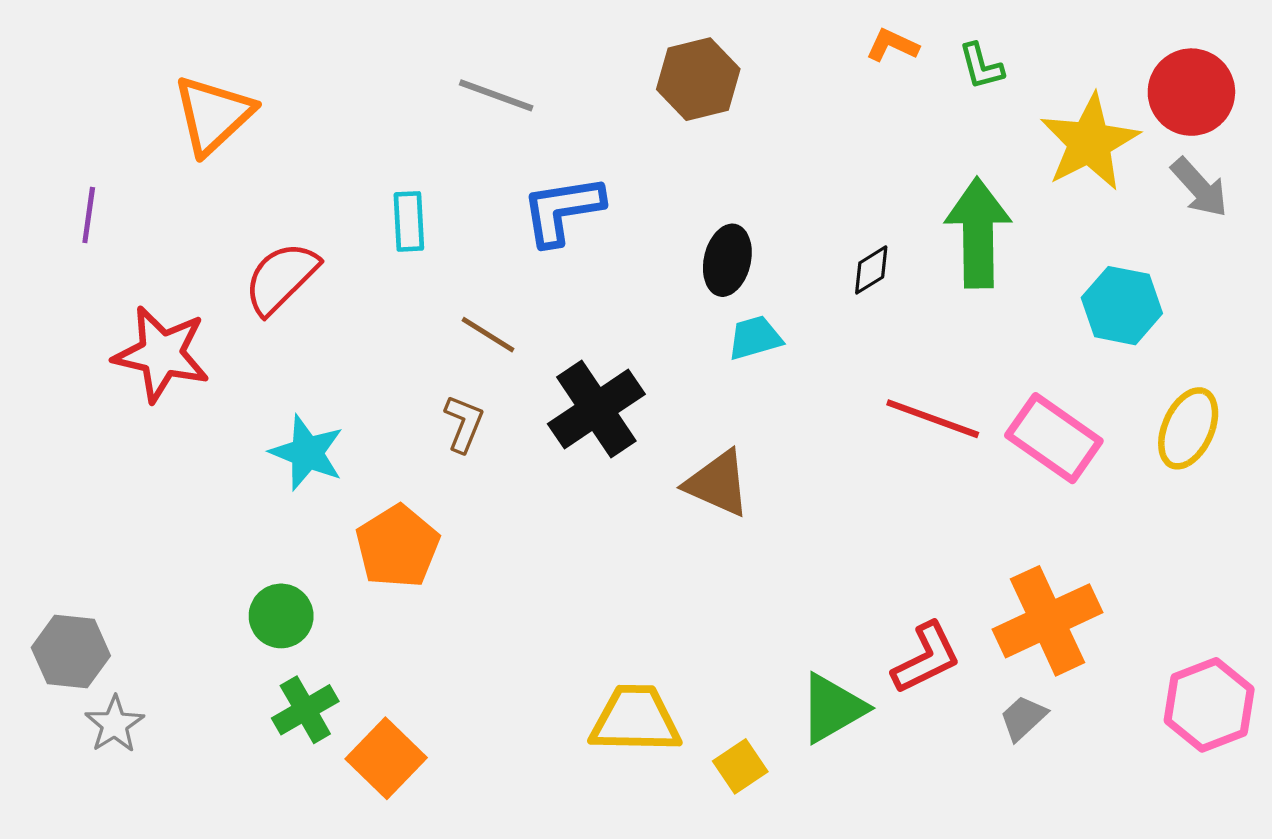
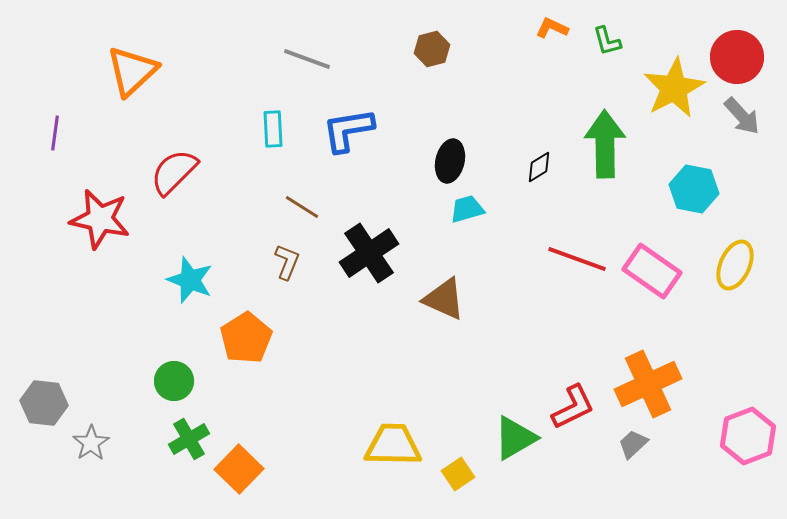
brown hexagon: (698, 79) -> (432, 49), size x0.7
cyan rectangle: (409, 221) -> (273, 129), moved
gray star: (115, 724) -> (91, 443), moved

